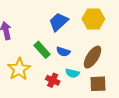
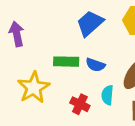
green rectangle: (42, 50) -> (66, 62), turned -48
cyan semicircle: (72, 73) -> (107, 95), turned 80

